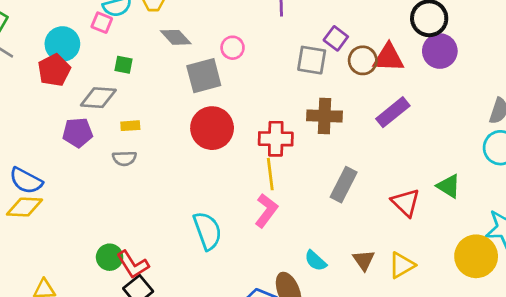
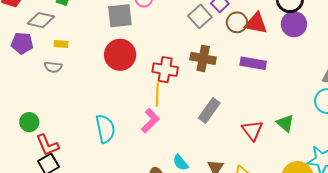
gray square: (312, 60) -> (200, 16), turned 30
purple rectangle: (393, 112) -> (253, 63), turned 40
green circle: (110, 257) -> (29, 122), moved

